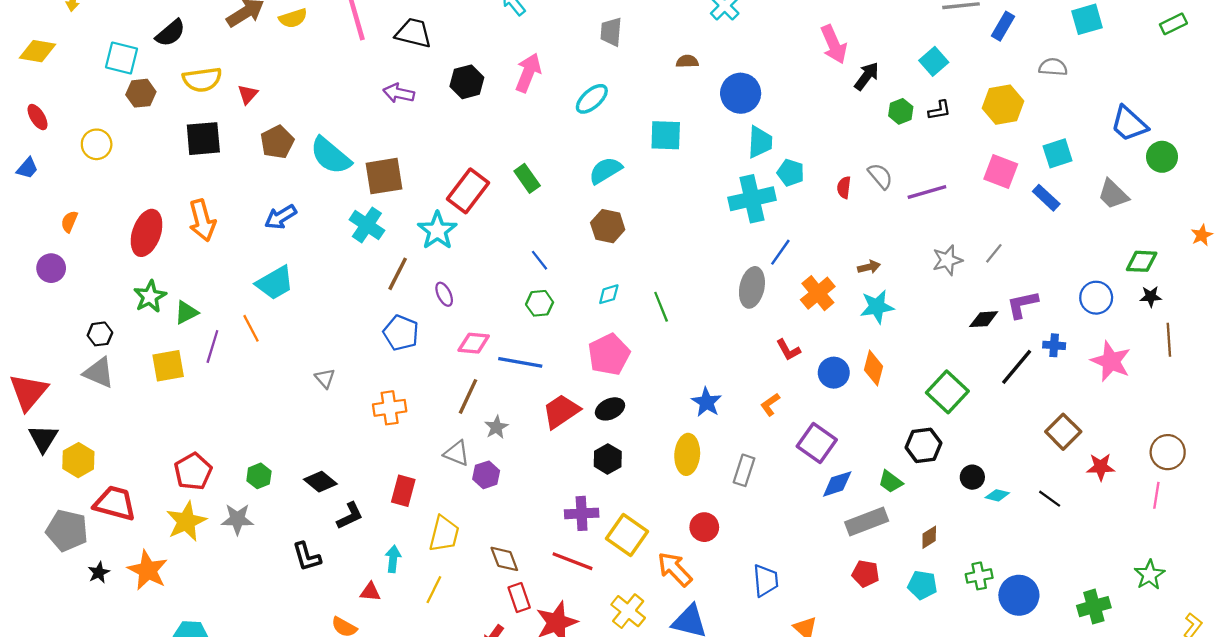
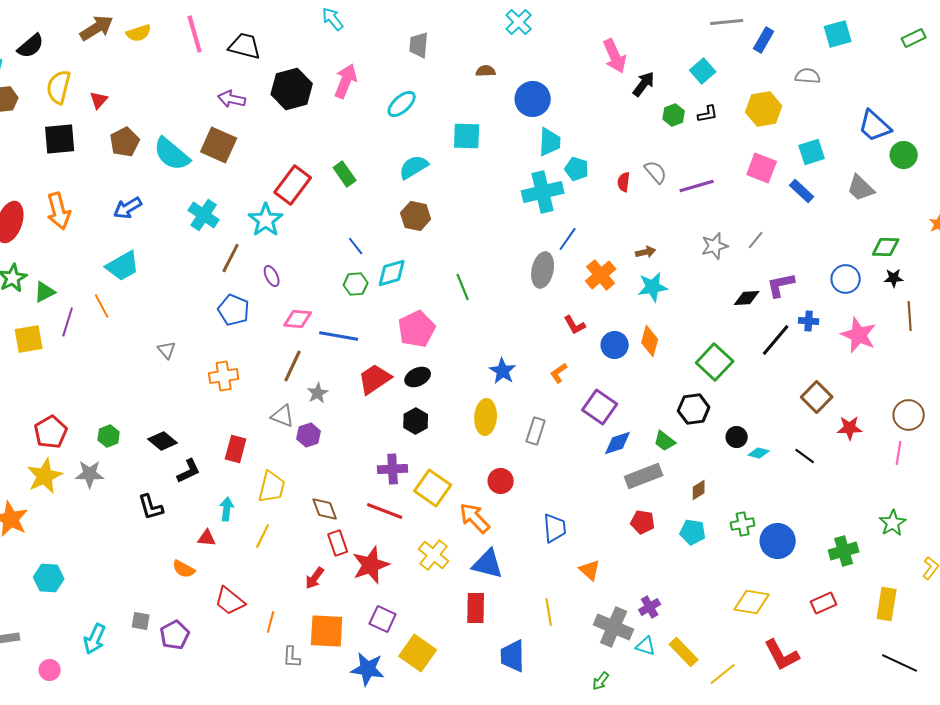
yellow semicircle: (202, 80) -> (59, 87), turned 112
black hexagon: (467, 82) -> (292, 89), size x1.4
brown square: (384, 176) -> (219, 145), moved, turned 33
cyan diamond: (609, 294) -> (392, 273), moved, size x1.5

